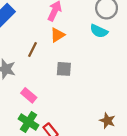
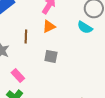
brown line: (33, 50) -> (26, 36), turned -32

